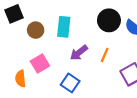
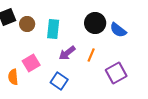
brown circle: (36, 30) -> (27, 24), moved

